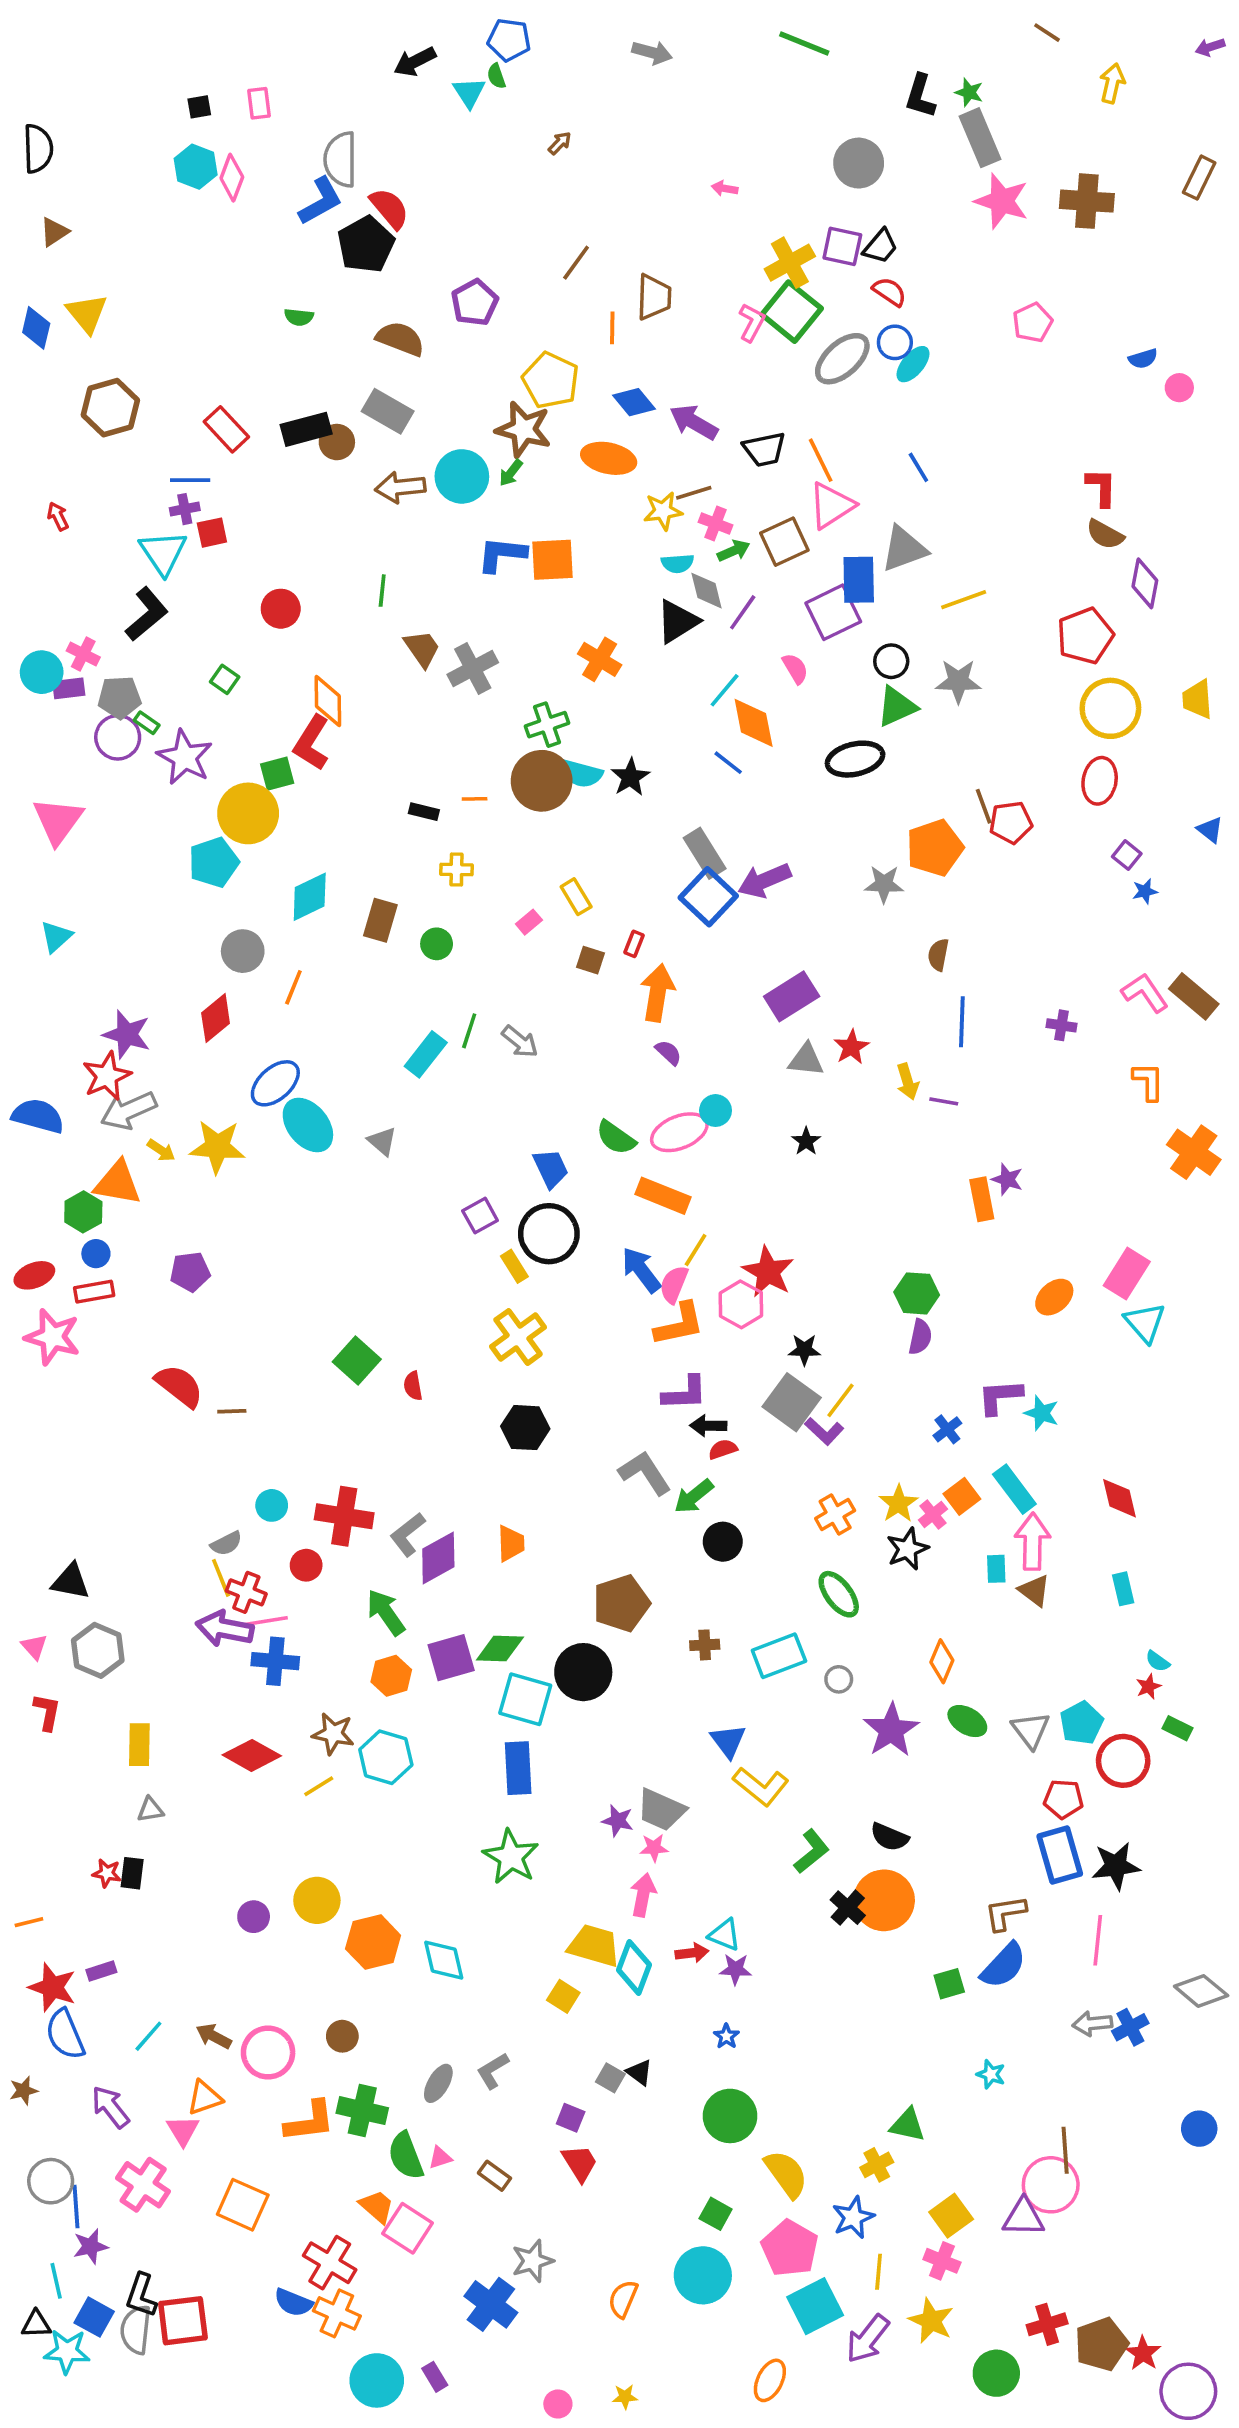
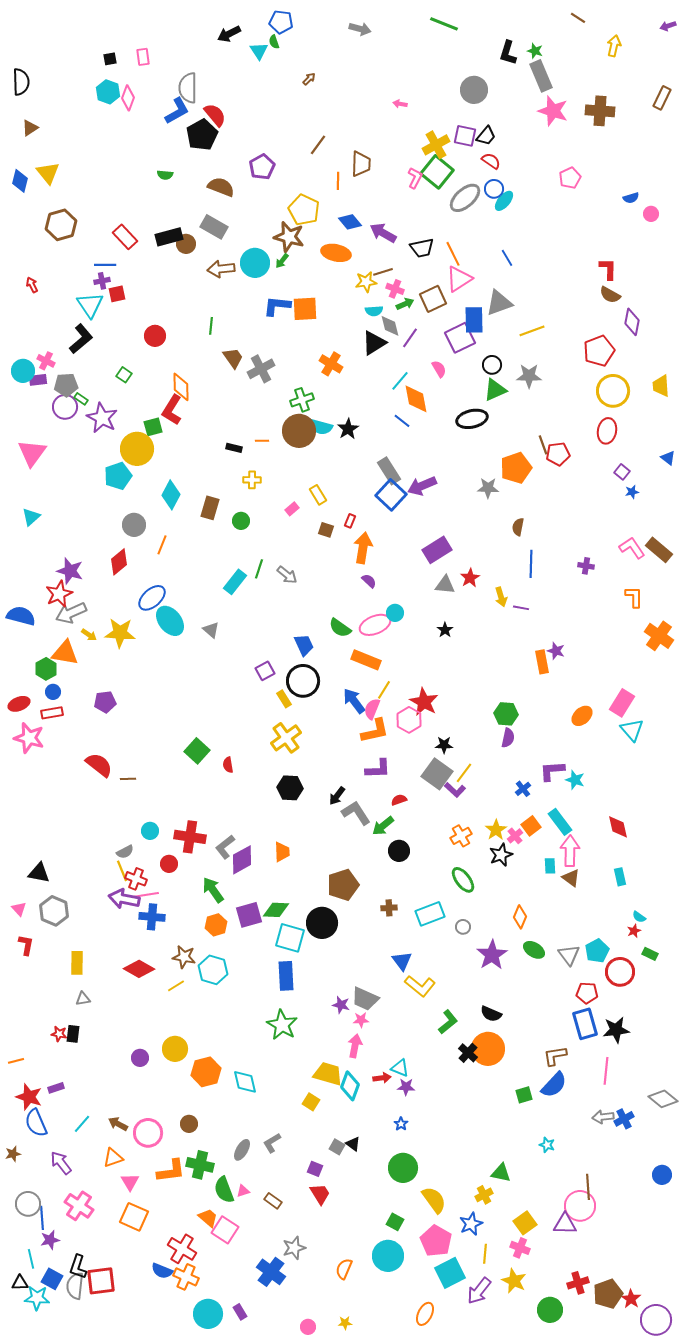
cyan diamond: (310, 897) -> (171, 495), turned -36
black arrow: (708, 1426) -> (337, 796), moved, turned -54
pink triangle: (183, 2130) -> (130, 1182), moved

